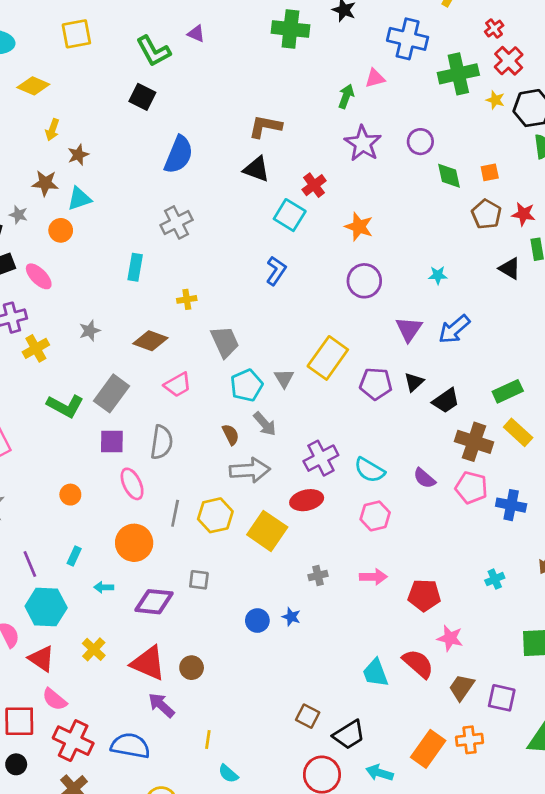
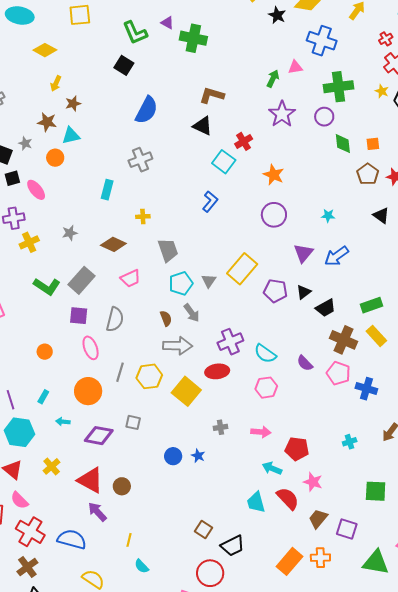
green cross: (290, 29) -> (193, 38), moved
green cross: (458, 74) -> (338, 87), moved
cyan arrow: (380, 773) -> (272, 468), moved

